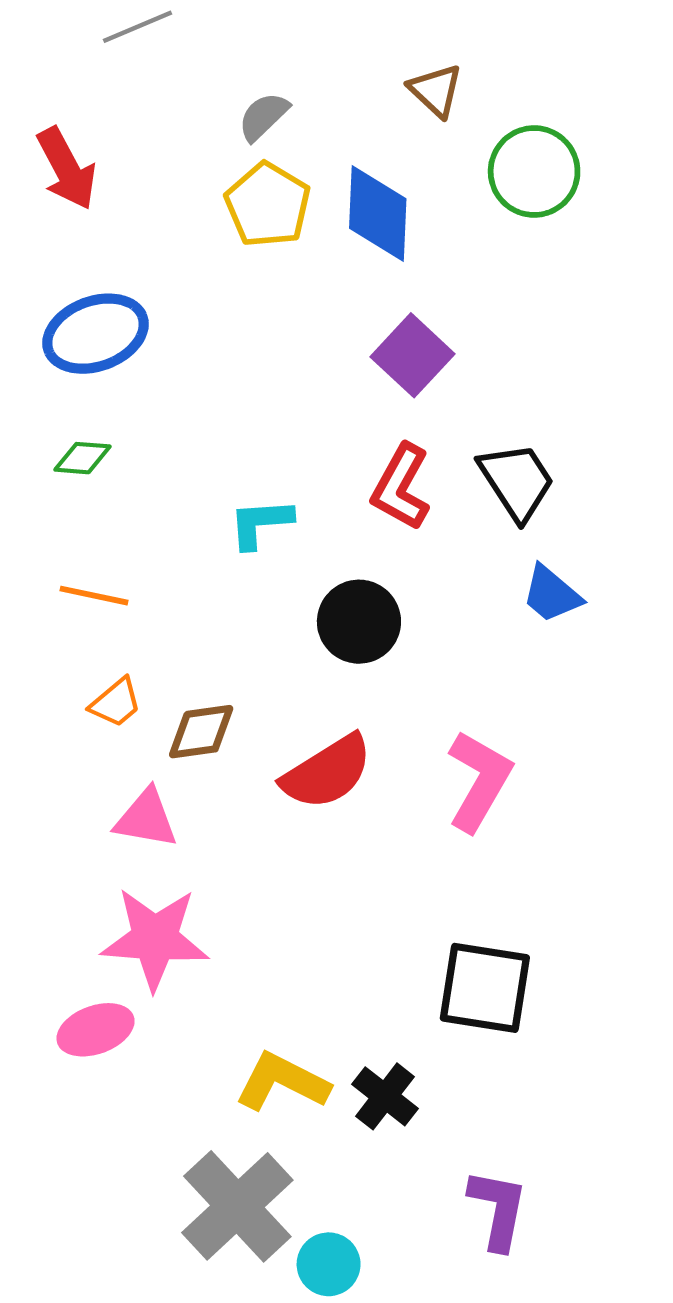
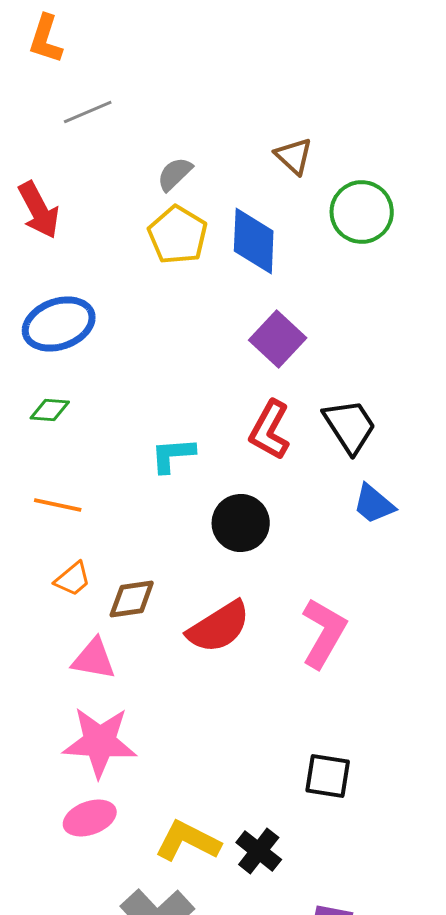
black square: (485, 988) -> (328, 776), size x0.7
pink ellipse: (96, 1030) -> (90, 818), moved

